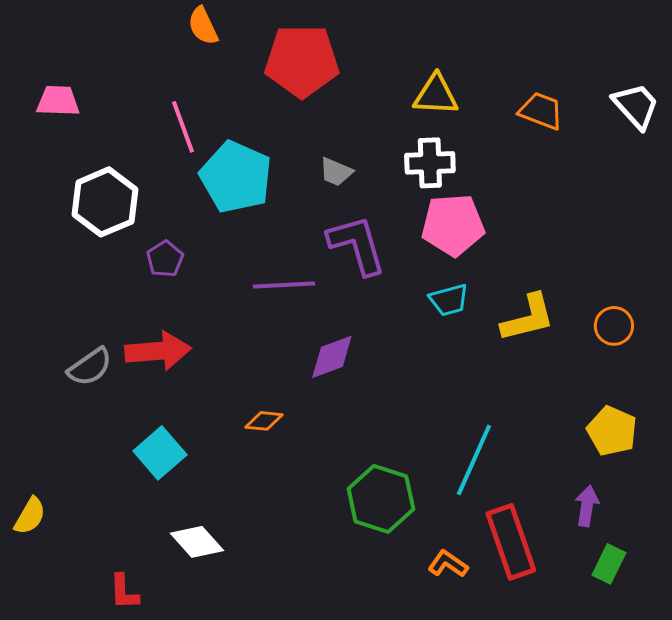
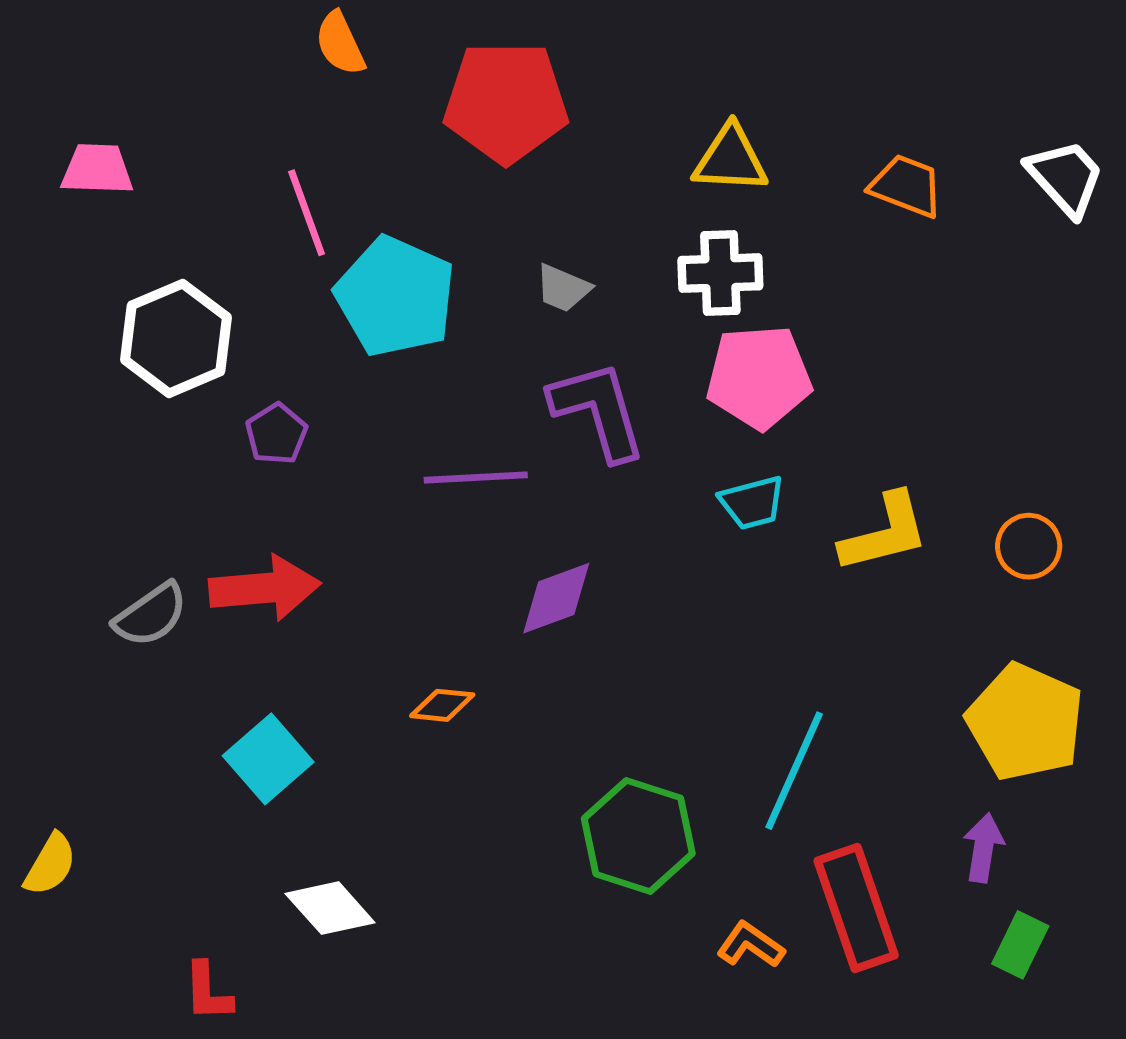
yellow pentagon: (612, 431) -> (1025, 722), size x1.4

